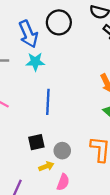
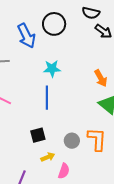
cyan star: (35, 62) -> (52, 69), moved
gray circle: (62, 151) -> (72, 141), moved

